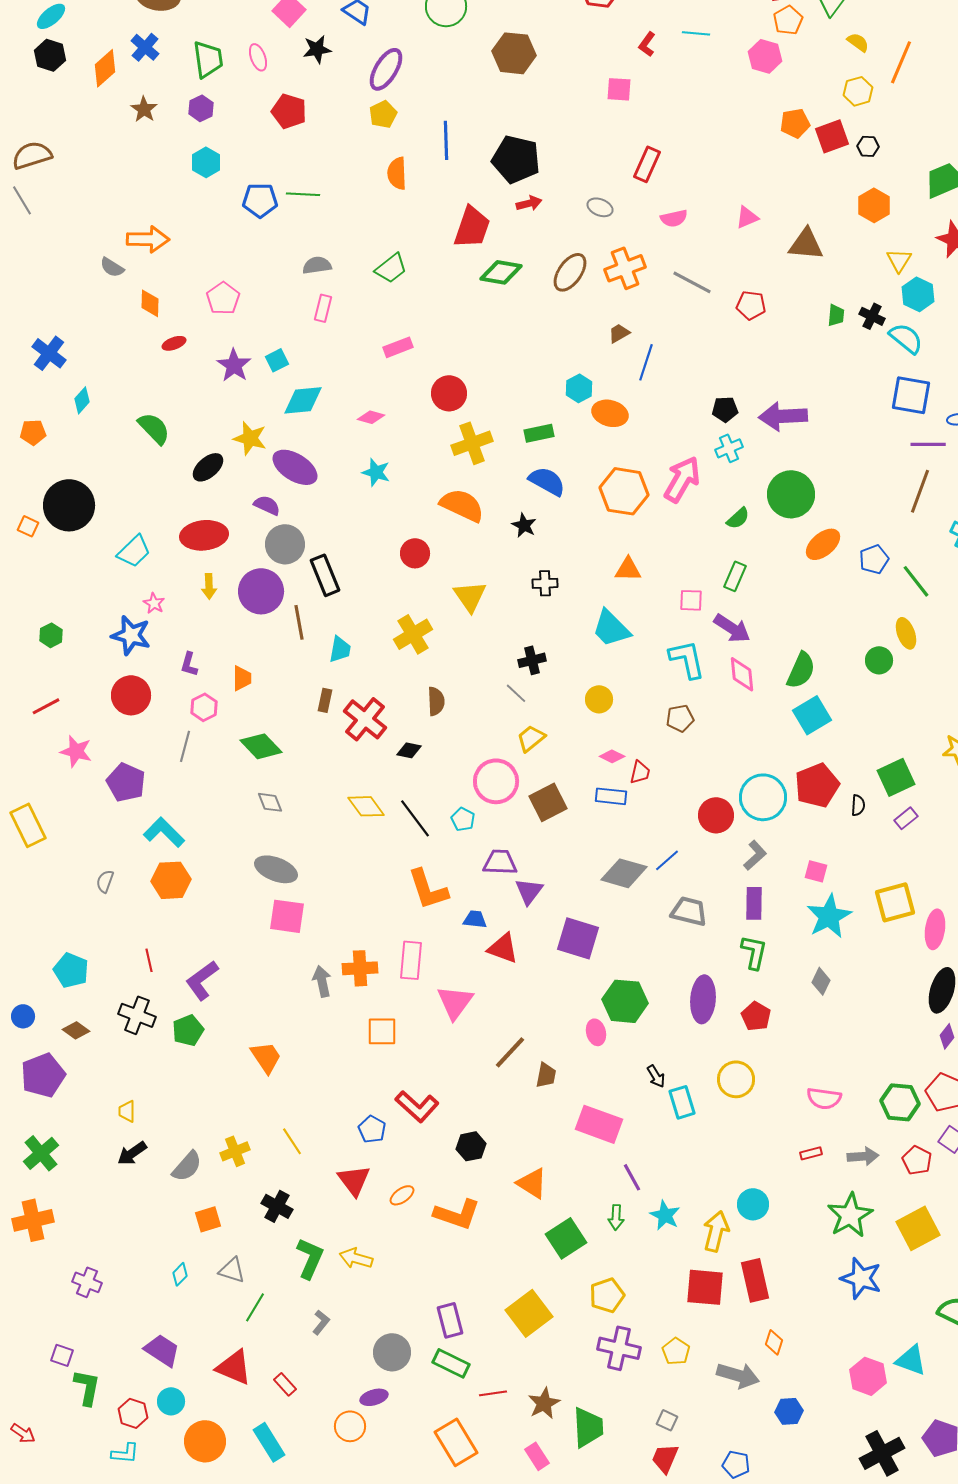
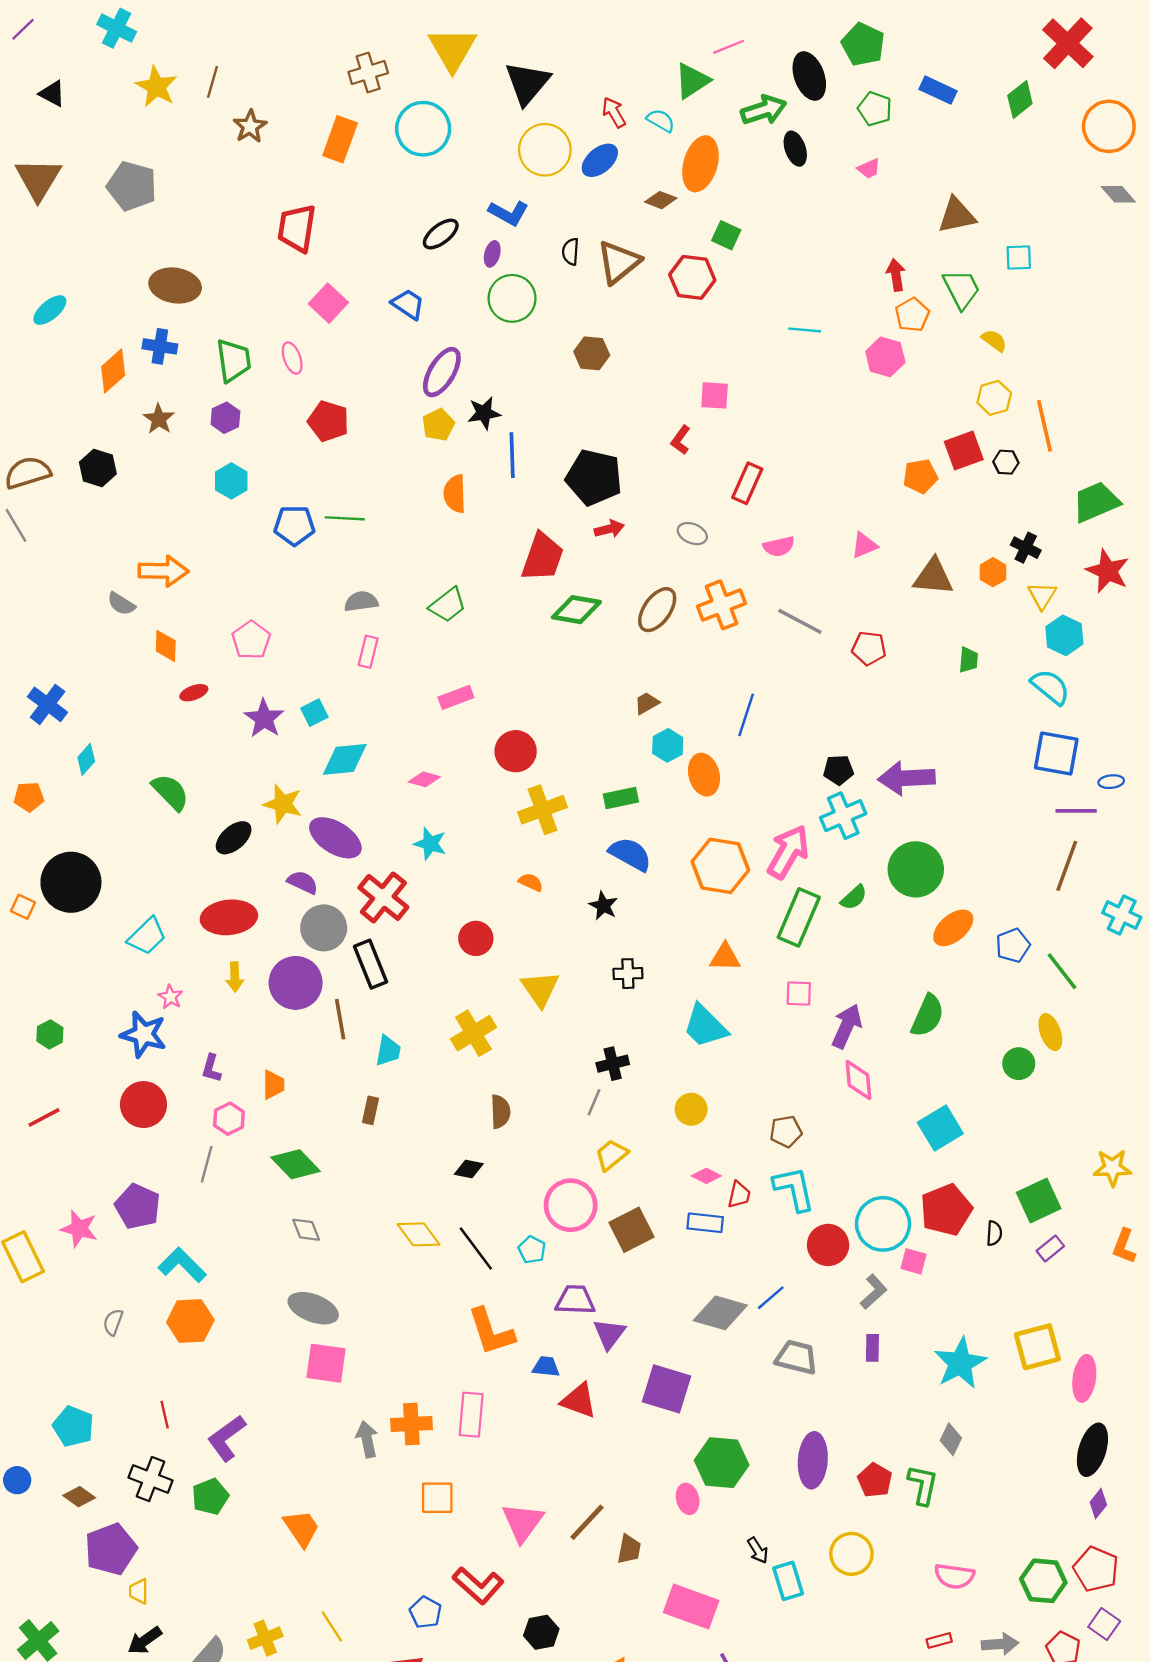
red L-shape: (647, 44) -> (681, 440), moved
blue cross: (145, 47) -> (160, 346), turned -32
black star: (317, 49) -> (484, 413), moved
brown hexagon: (514, 53) -> (592, 353), size x0.7
black hexagon: (50, 55) -> (98, 468), moved
orange line: (901, 62) -> (1044, 426), moved, turned -36
orange pentagon: (795, 123) -> (920, 476), moved
orange hexagon: (874, 205) -> (993, 572), moved, size x0.7
black cross: (872, 316) -> (1026, 548), moved
brown trapezoid: (619, 333) -> (647, 703), moved
orange ellipse: (610, 413) -> (704, 775), turned 60
cyan cross: (729, 448) -> (843, 816), size x1.4
orange semicircle: (462, 505) -> (531, 882), size x0.5
green rectangle: (735, 576) -> (799, 917), moved, size x1.6
purple arrow: (732, 628) -> (847, 1026), turned -99
cyan L-shape: (687, 659) -> (794, 1189), moved
green semicircle: (801, 670) -> (927, 1016), moved
gray line: (516, 693) -> (594, 1102), turned 70
red cross: (365, 719) -> (383, 897), moved
pink star: (76, 751) -> (79, 1229), moved
pink square: (816, 871) -> (913, 1261), moved
purple rectangle: (754, 903) -> (872, 1348), size x0.7
green L-shape: (754, 952) -> (923, 1485), moved
pink triangle: (455, 1002) -> (523, 1522), moved
purple pentagon: (43, 1075) -> (111, 1549), moved

